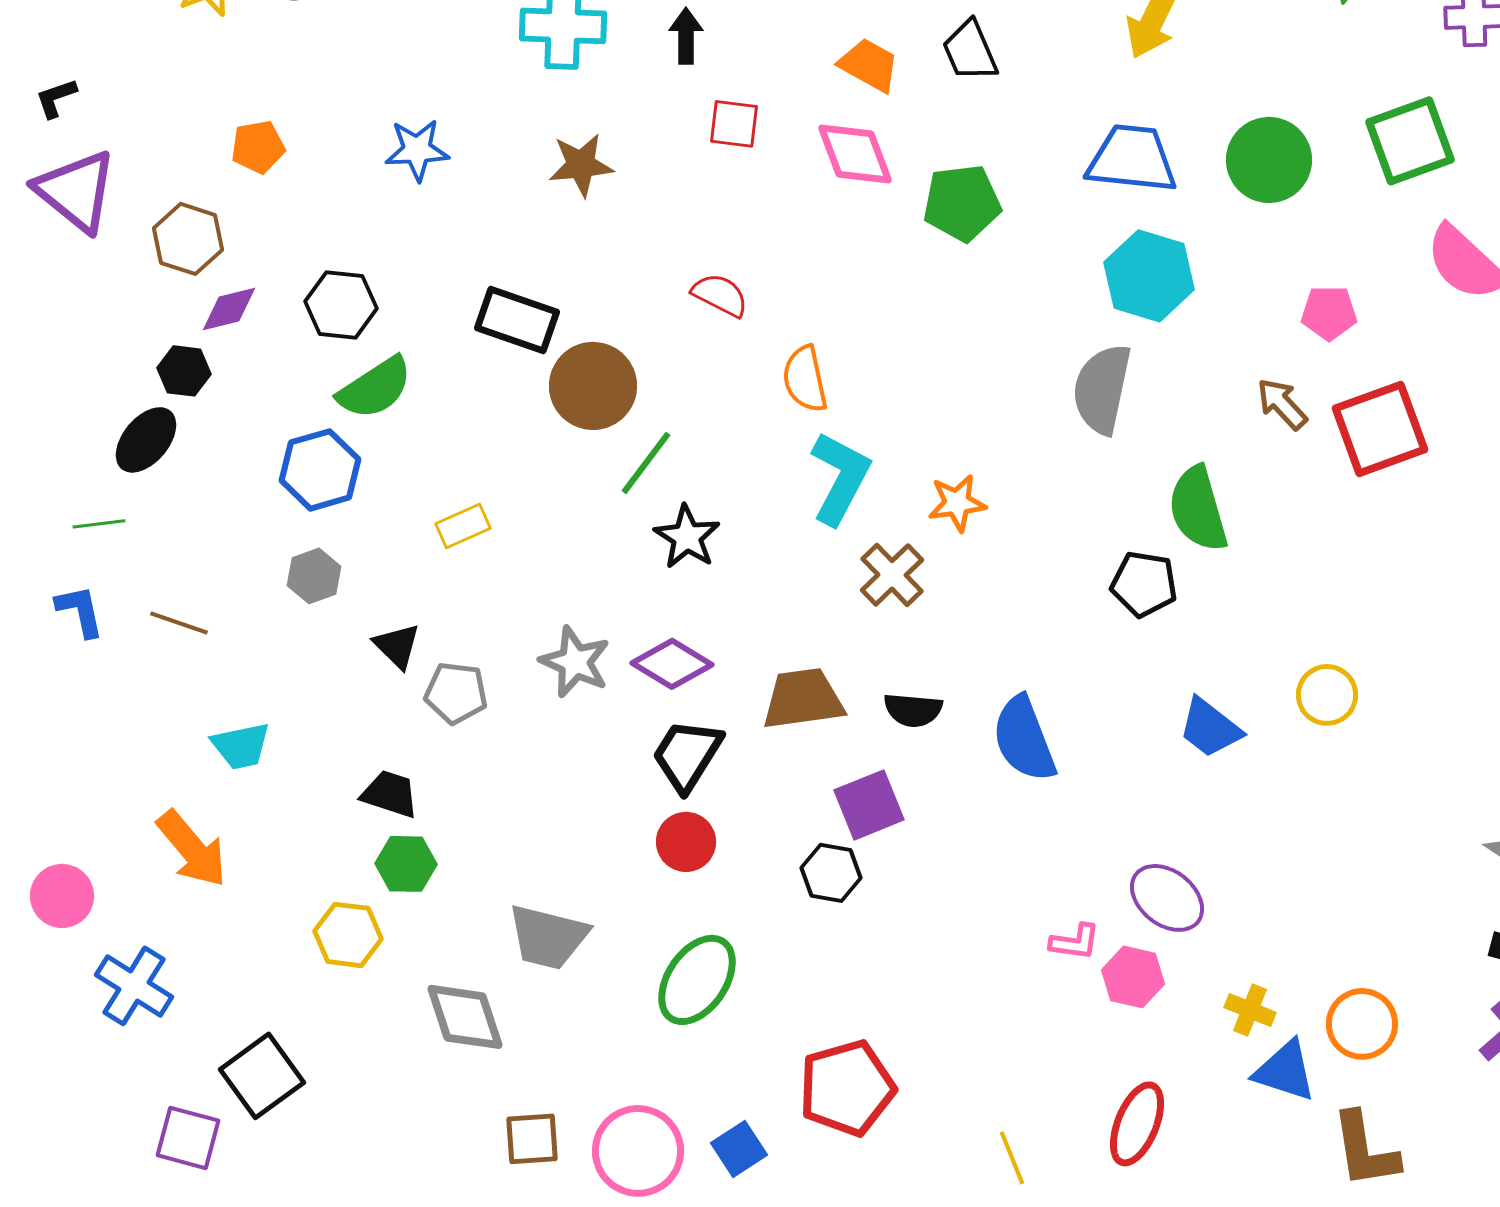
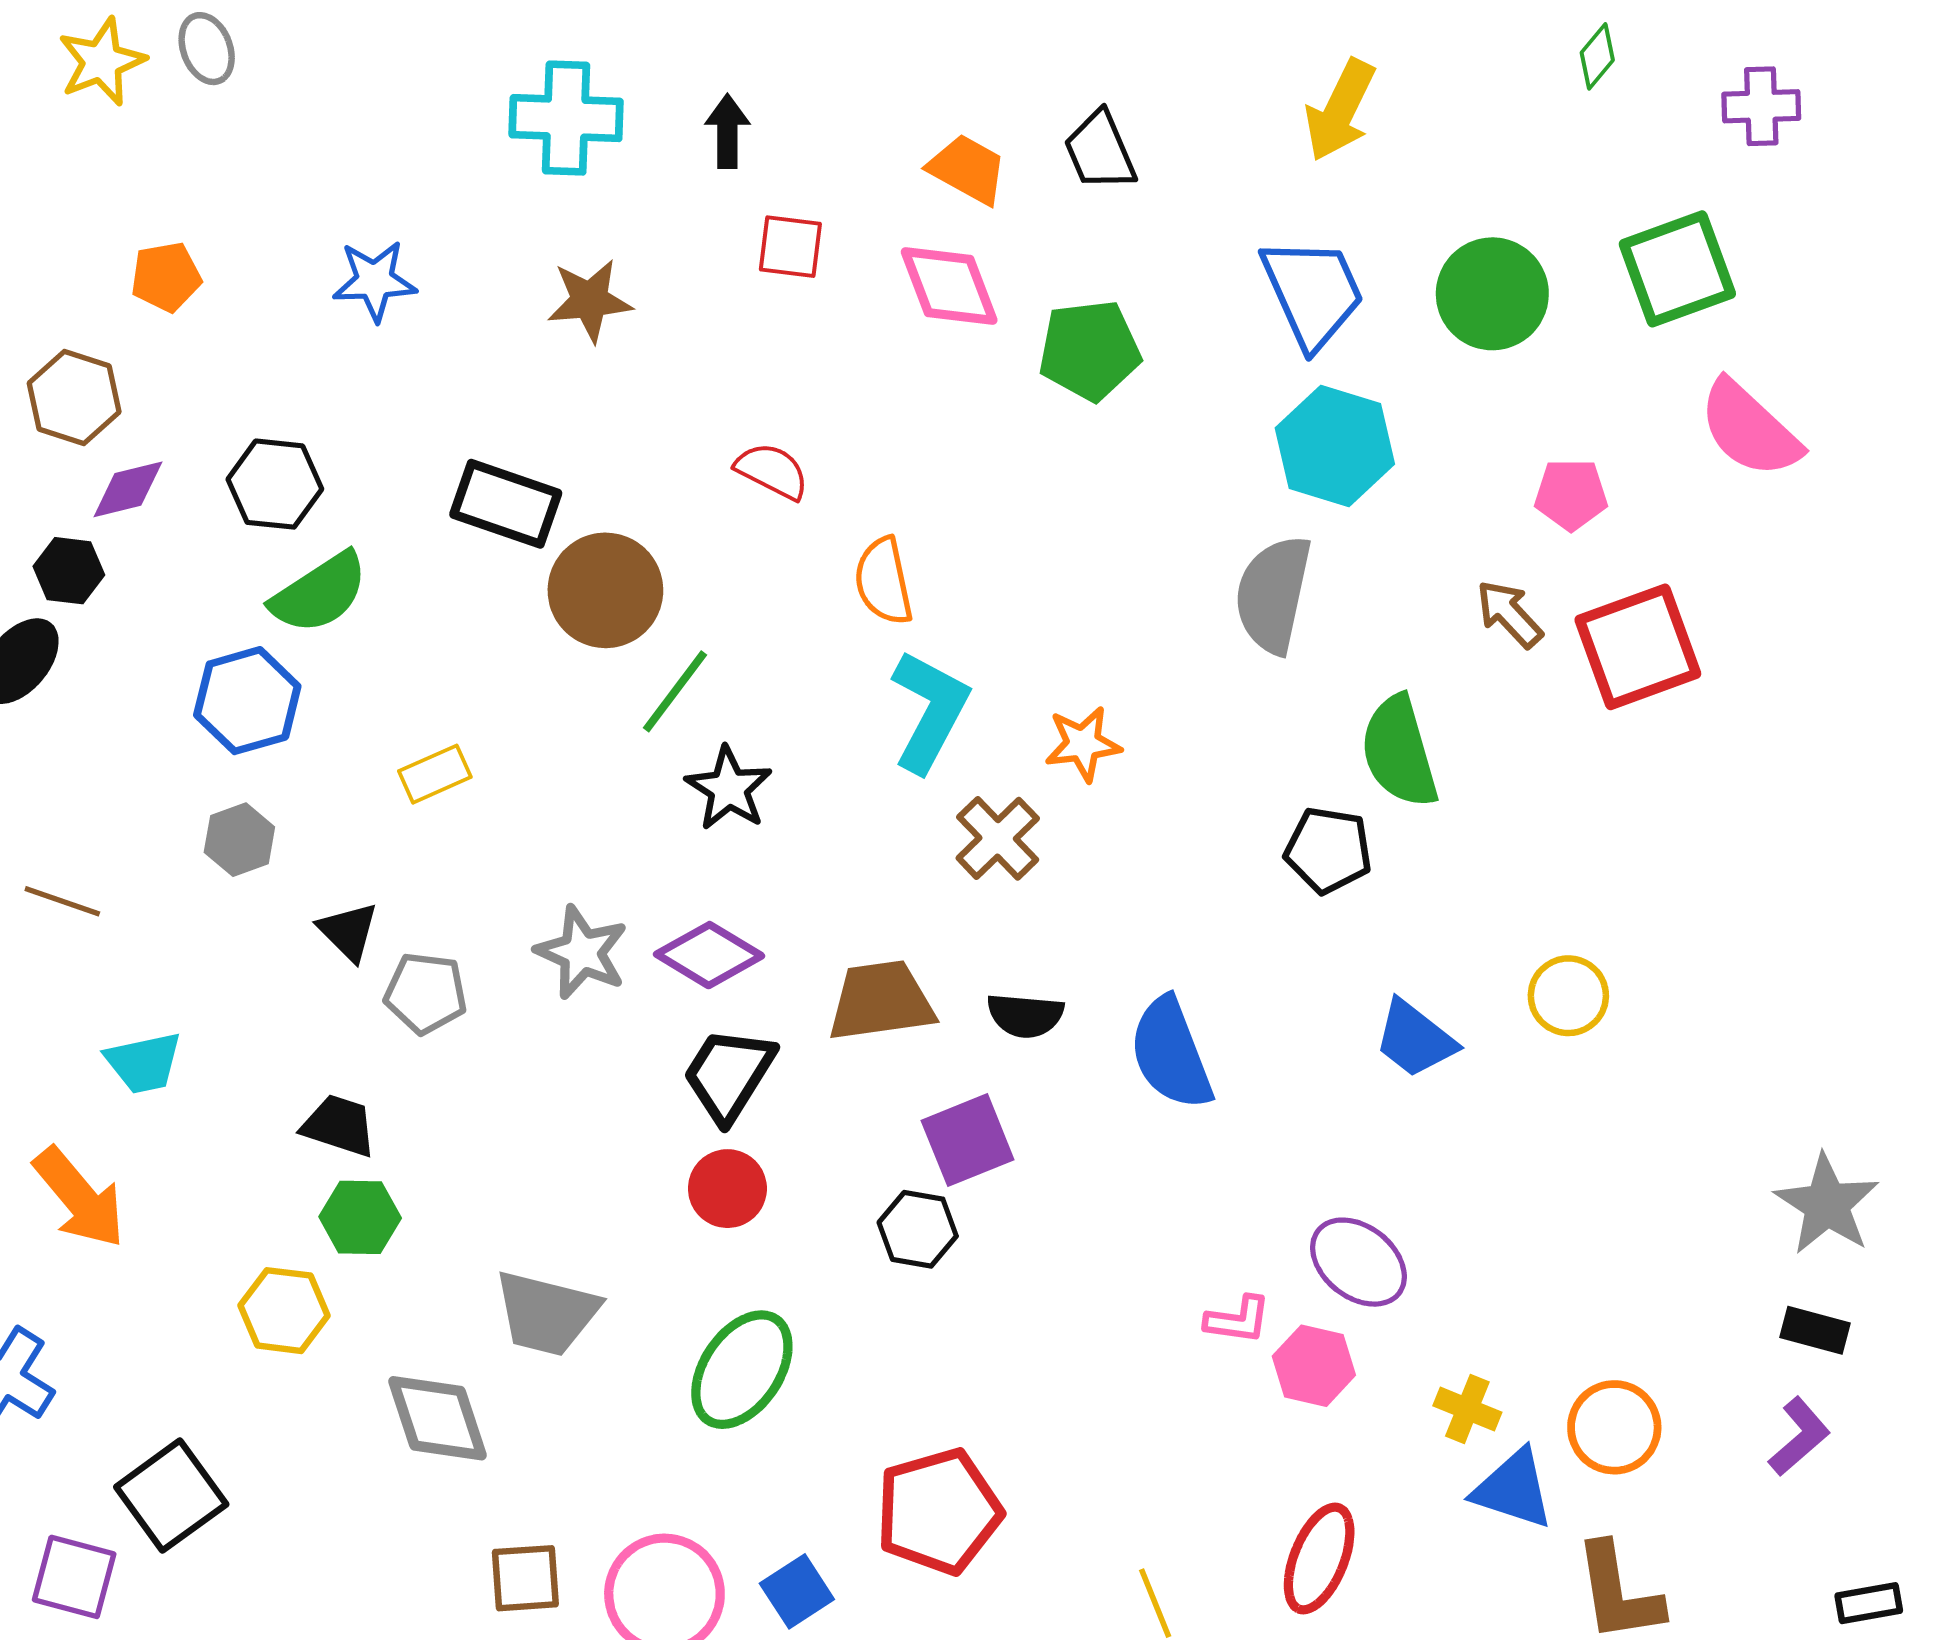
blue trapezoid: (1132, 159) -> (1313, 293), turned 60

